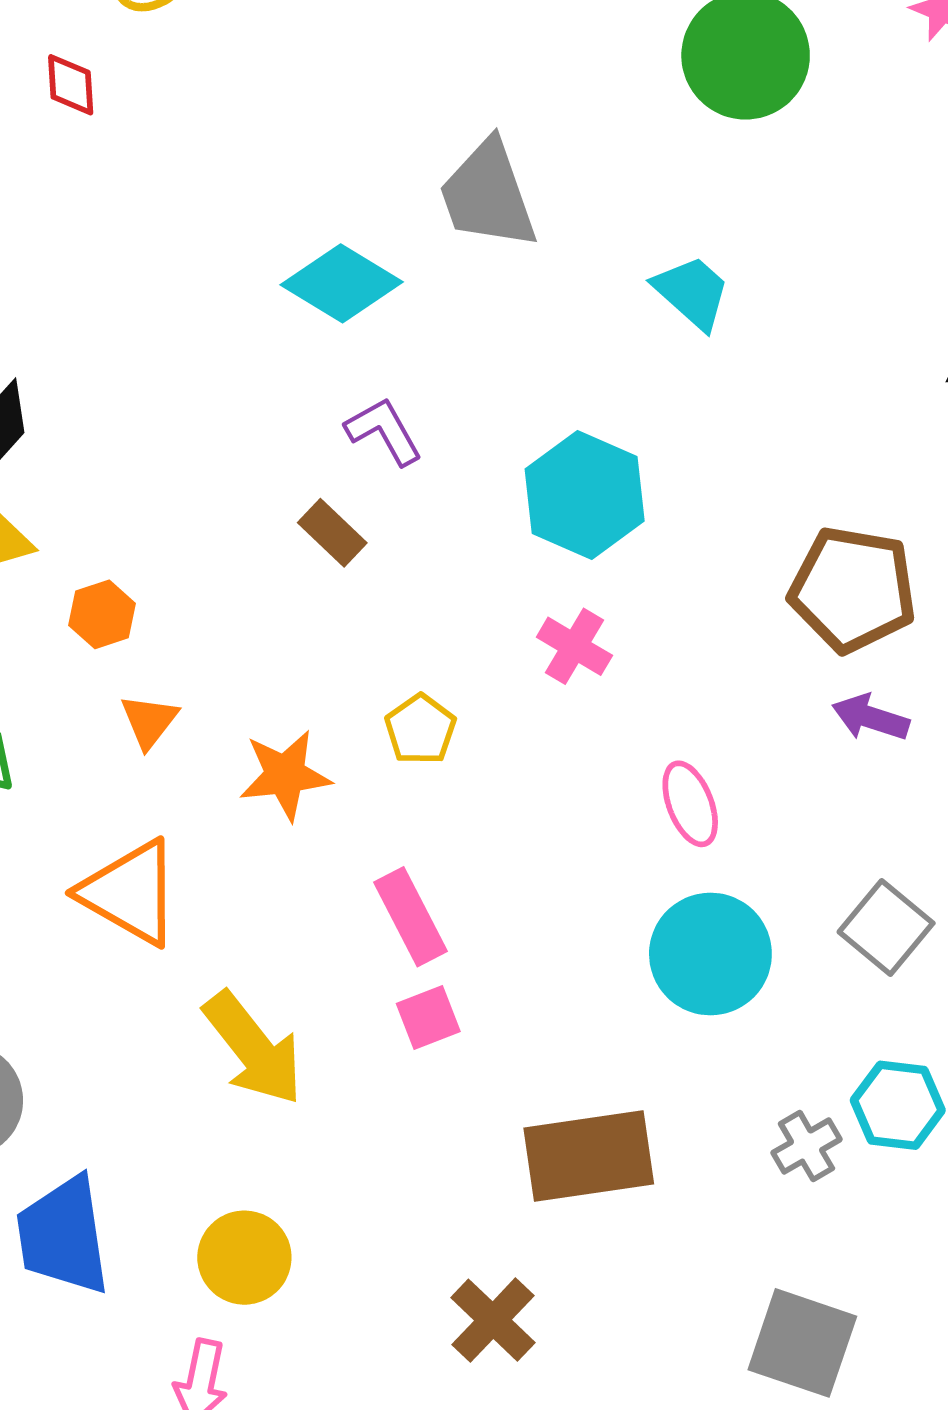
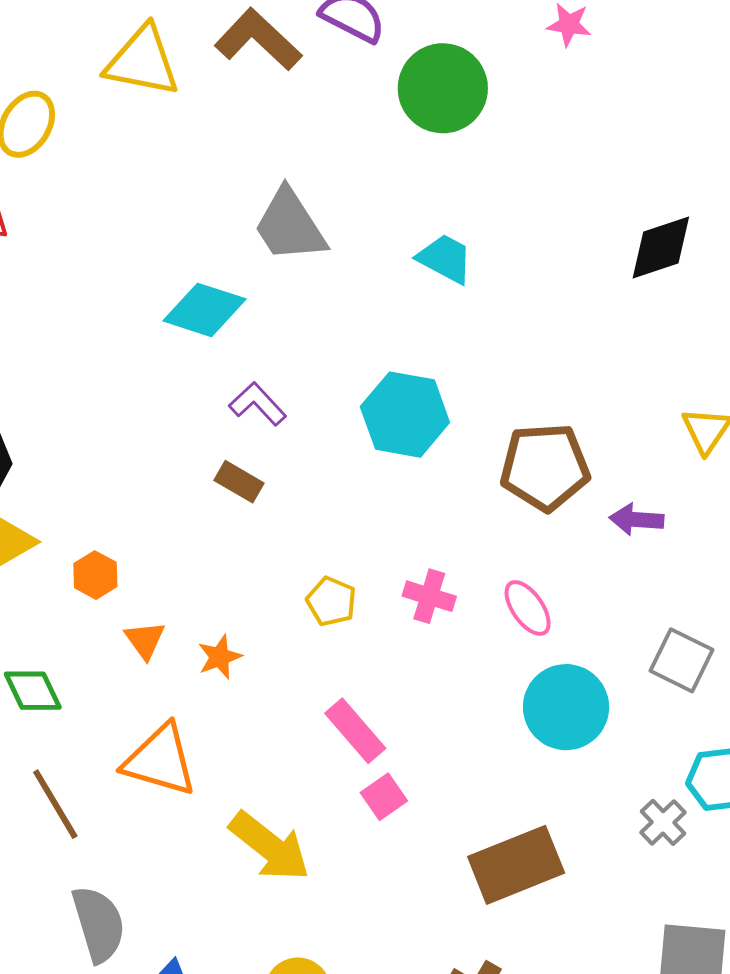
brown pentagon: (853, 589) -> (545, 467), moved
pink cross: (574, 646) -> (429, 596), moved
orange star: (285, 775) -> (220, 657), moved, size x0.7

